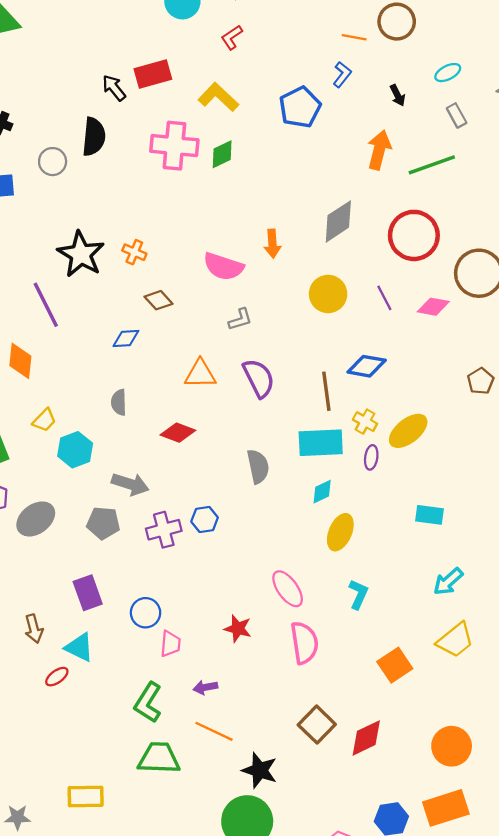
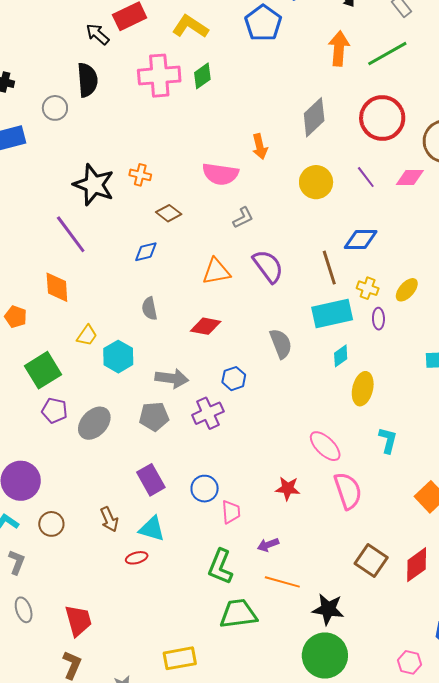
yellow ellipse: (408, 431) -> (407, 290), size x0.7
blue hexagon: (205, 519) -> (234, 379), moved
red ellipse: (57, 677) -> (137, 558), turned 30

